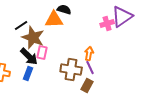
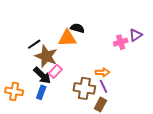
purple triangle: (122, 16) -> (136, 35), size x0.6
pink rectangle: (42, 52) -> (55, 71), turned 32
orange arrow: (89, 54) -> (102, 72), turned 80

